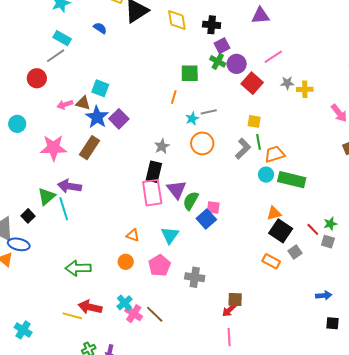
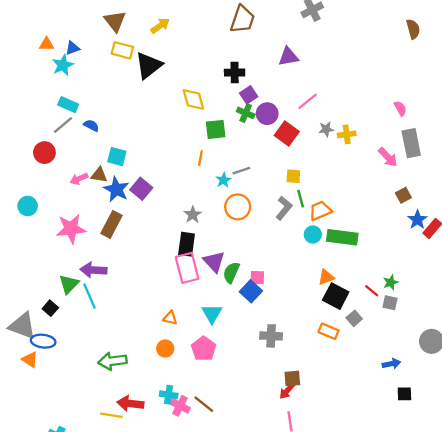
yellow diamond: (177, 20) -> (193, 99), moved
blue semicircle: (100, 28) -> (91, 126), moved
gray cross: (195, 277) -> (271, 336), moved
cyan cross: (124, 303) -> (169, 395), turned -35

